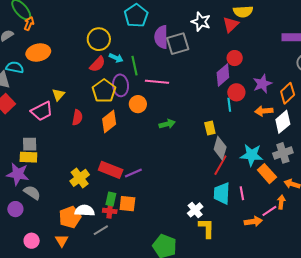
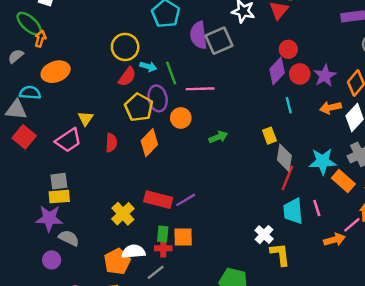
red circle: (236, 92) -> (300, 74), moved

